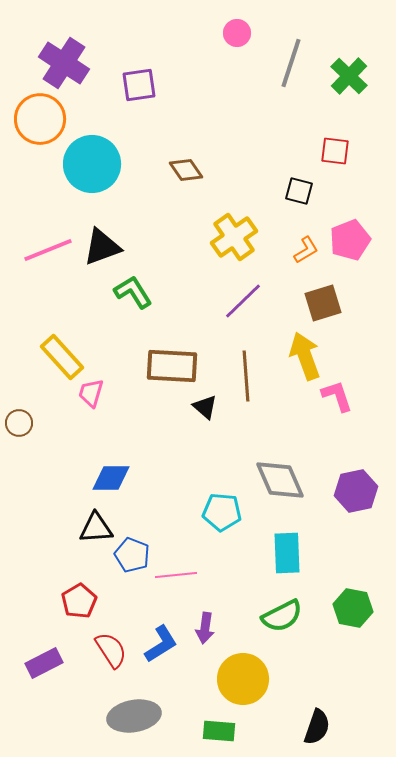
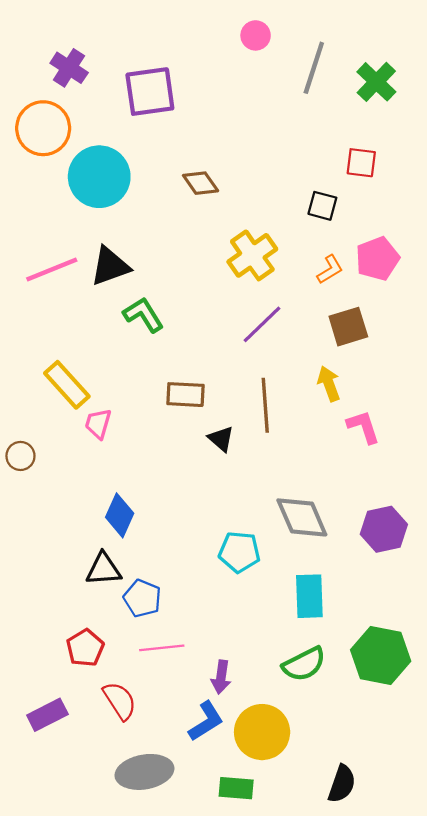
purple cross: (64, 63) -> (69, 68), size x0.7
purple square: (139, 85) -> (150, 92), size x1.4
yellow arrow: (305, 356) -> (329, 384), size x0.7
brown rectangle: (172, 366) -> (185, 395), size x0.7
blue diamond: (111, 478) -> (120, 515), turned -66
pink line: (176, 575) -> (162, 648), moved
green hexagon: (353, 608) -> (381, 655), size x1.4
blue L-shape: (161, 644) -> (206, 721), moved

